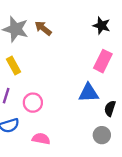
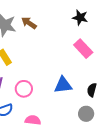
pink rectangle: (103, 61) -> (83, 49), turned -66
blue triangle: (89, 93) -> (63, 85), moved

